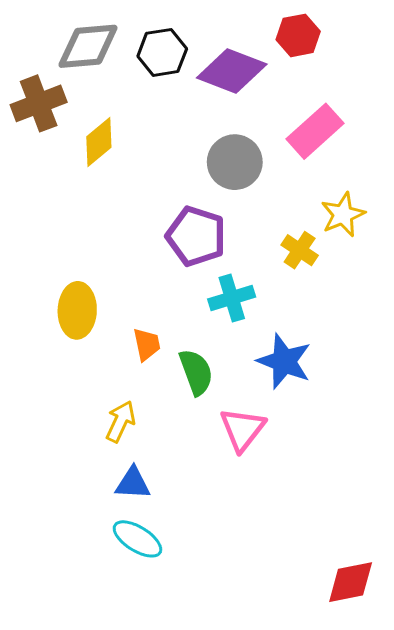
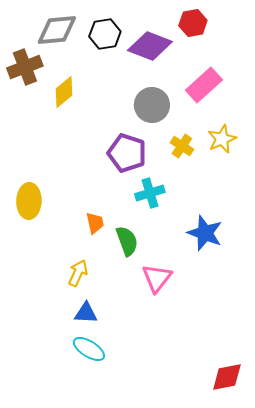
yellow cross: (300, 250) -> (182, 146), moved
yellow ellipse: (77, 310) -> (29, 201), moved
blue star: (284, 361) -> (205, 233), moved

